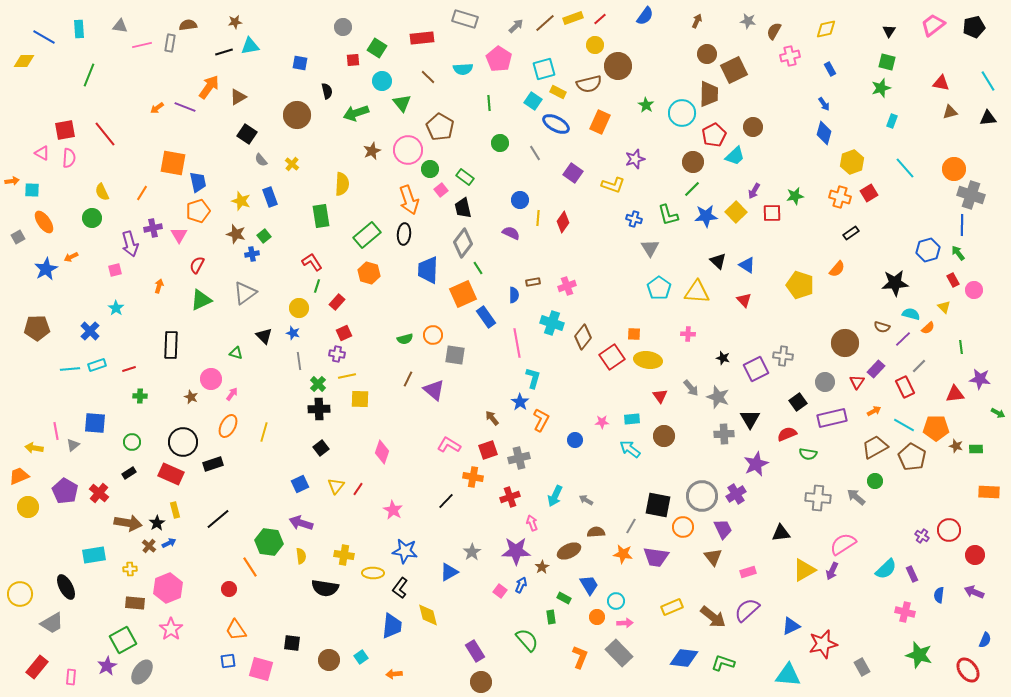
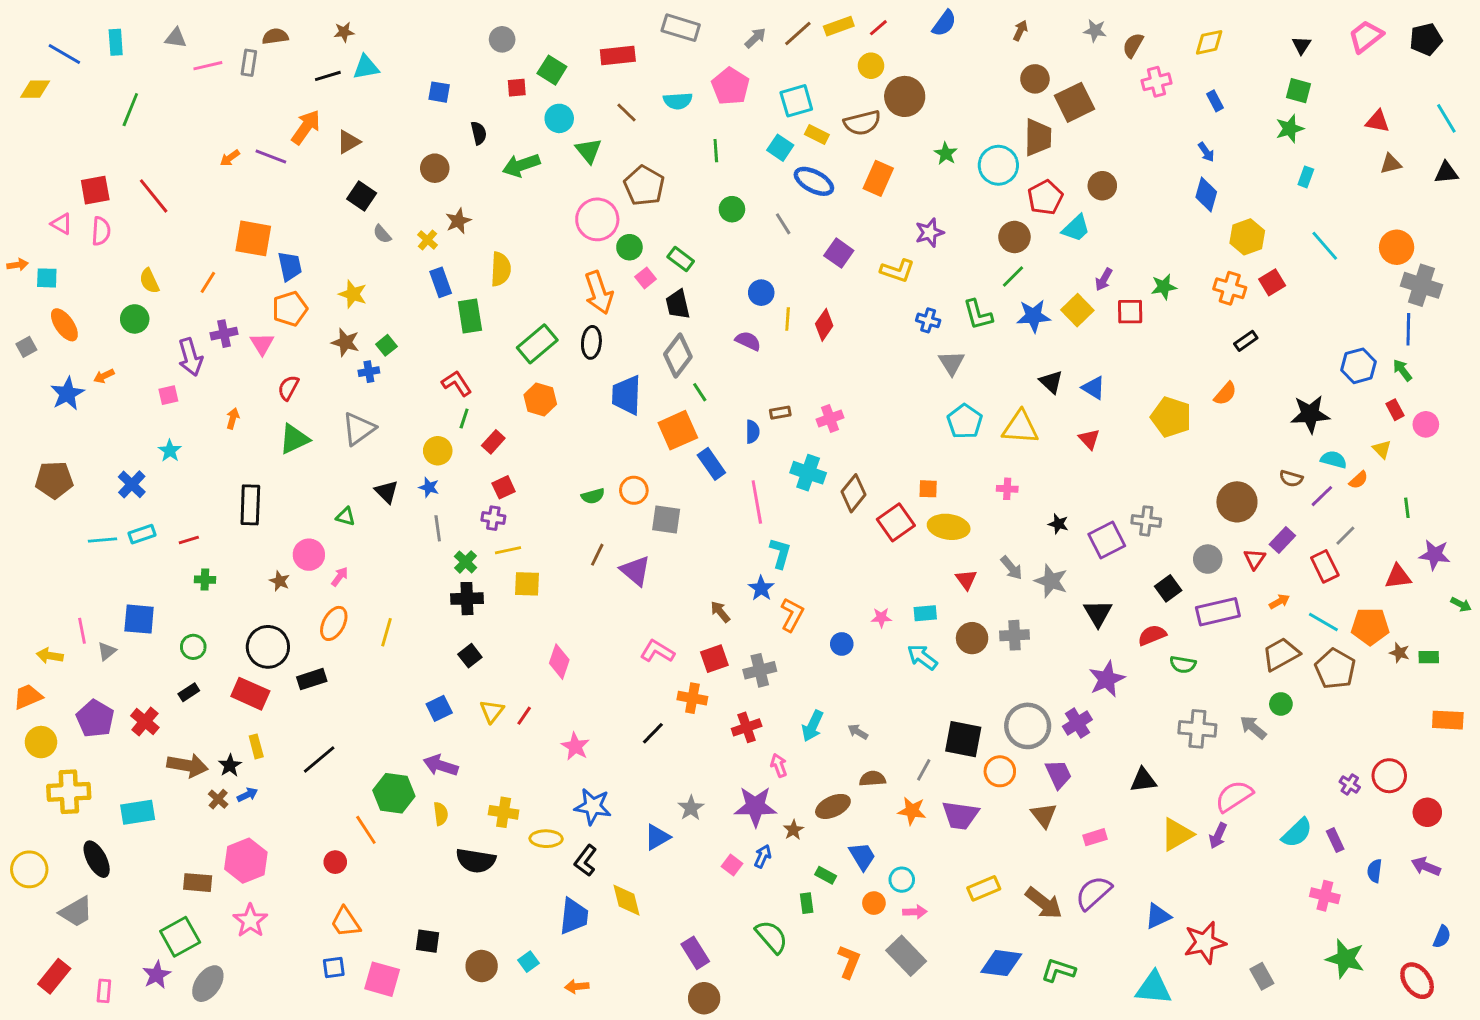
brown circle: (297, 115) -> (435, 168), size x0.7
brown star: (372, 151) -> (458, 221), moved
blue rectangle: (270, 197) -> (441, 282), moved
gray cross: (724, 434) -> (1014, 635), moved
yellow cross: (130, 569) -> (69, 792), moved, size x2.0

